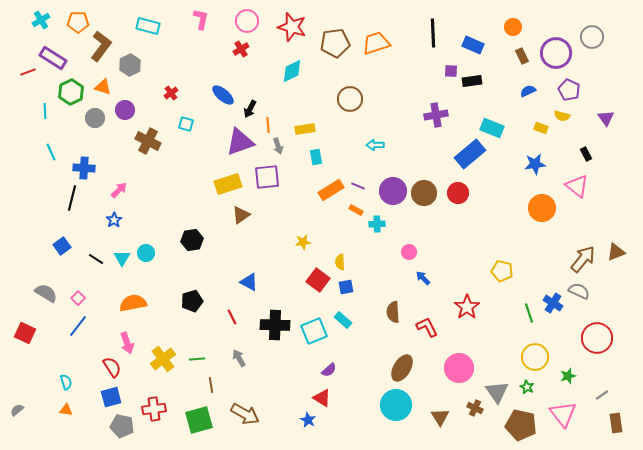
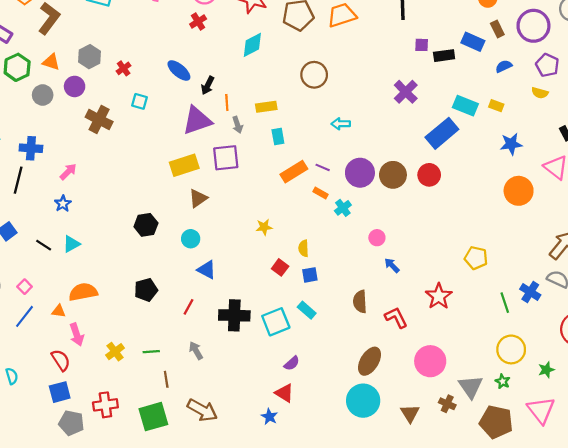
blue rectangle: (473, 45) -> (473, 42), moved
gray hexagon: (130, 65) -> (89, 57), moved
purple cross: (436, 115) -> (406, 92), turned -35
yellow rectangle: (541, 128) -> (496, 106), moved
cyan cross: (377, 224) -> (343, 208), turned -35
cyan circle: (146, 253) -> (191, 239), moved
cyan triangle: (122, 258) -> (71, 244), turned 30
red square: (318, 280) -> (280, 267), size x0.7
red line: (232, 317) -> (188, 307), turned 56
yellow cross: (163, 359) -> (115, 352), size x0.7
orange triangle: (66, 410) -> (59, 311), moved

